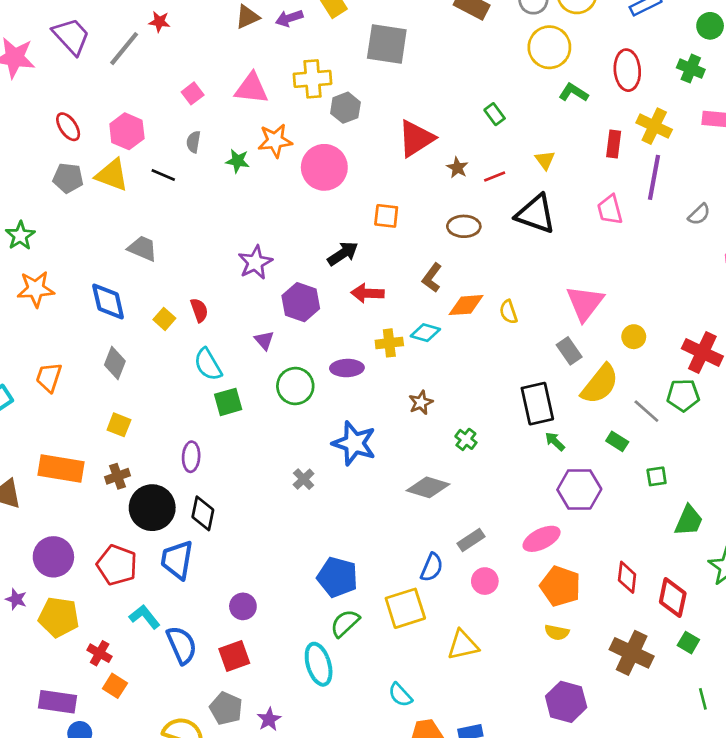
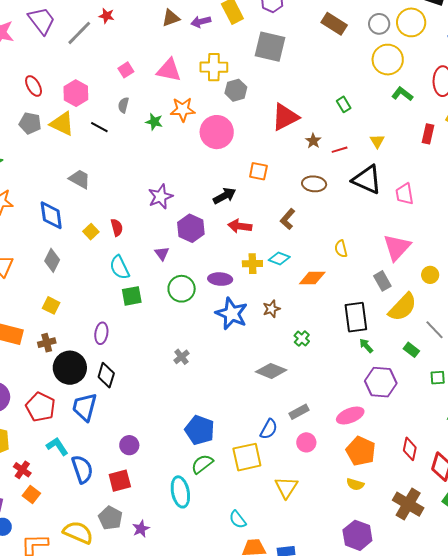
pink trapezoid: (610, 210) -> (405, 194), moved
orange diamond: (466, 305) -> (312, 278), moved
blue star: (354, 443) -> (232, 314), moved
yellow triangle: (463, 645) -> (286, 487), turned -50

